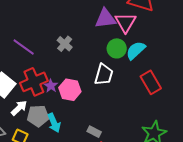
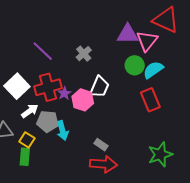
white trapezoid: (104, 75) -> (100, 87), moved
red rectangle: (151, 82) -> (150, 100), moved

